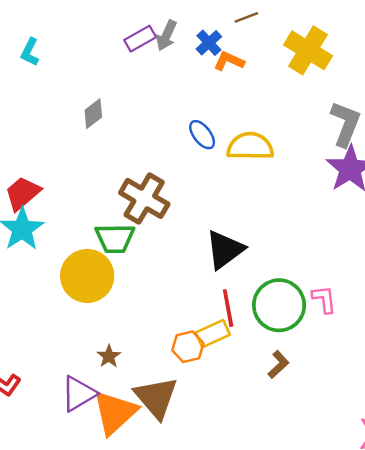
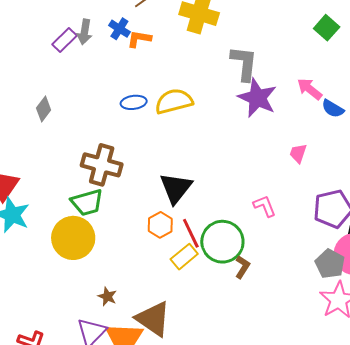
blue ellipse: (202, 135) -> (134, 102), turned -45
green circle: (279, 305) -> (222, 242), moved
orange hexagon: (188, 347) -> (160, 225), moved

